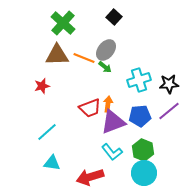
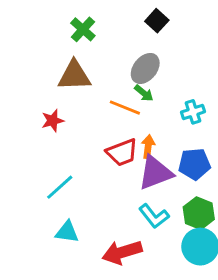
green cross: (63, 23) -> (83, 29), size x0.7
orange line: (84, 58) -> (125, 108), moved
cyan cross: (139, 80) -> (193, 112), size x0.7

